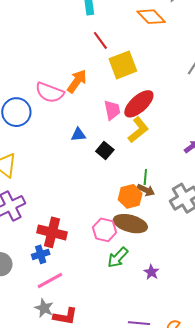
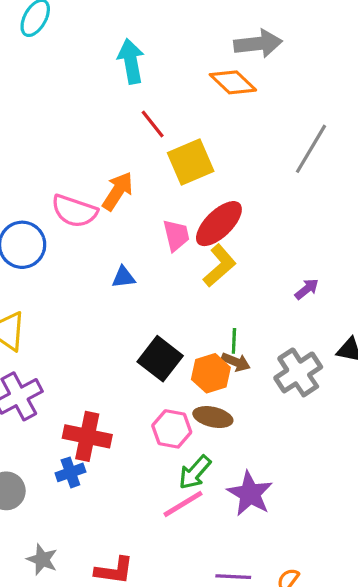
black square: (105, 151) -> (160, 359), moved, size x1.5
brown ellipse: (130, 224) -> (213, 417), size x0.7
purple star: (151, 272) -> (250, 494), size x1.8
pink line: (50, 281) -> (183, 504), moved
gray star: (44, 308) -> (42, 559), moved

